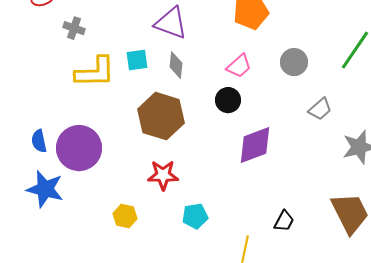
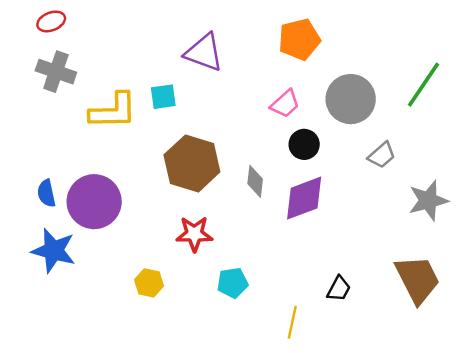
gray cross: (74, 28) -> (56, 72), moved, size x1.5
gray circle: (294, 62) -> (351, 99), size x1.5
gray diamond: (176, 65) -> (255, 181), moved
black circle: (228, 100) -> (304, 144), moved

